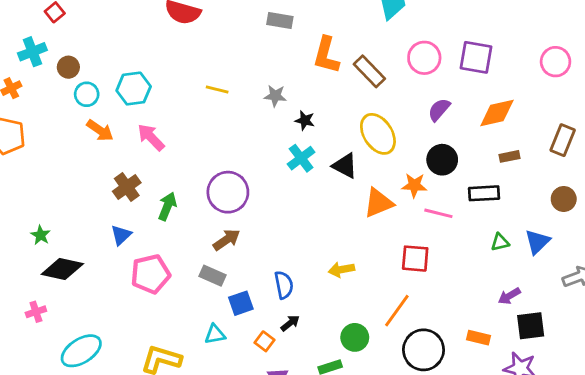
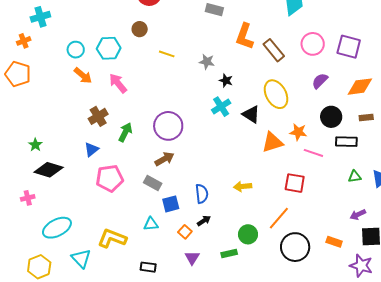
brown circle: (68, 67) -> (140, 29), moved
black circle: (442, 160) -> (331, 117), moved

